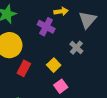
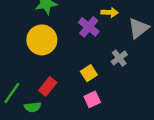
red rectangle: (24, 68) -> (48, 86), moved

